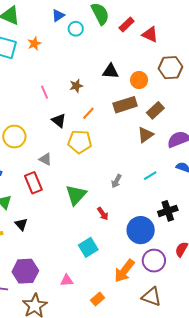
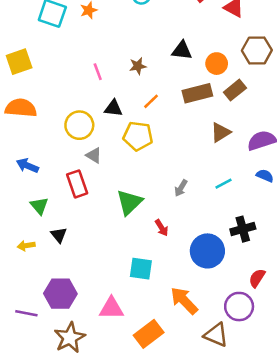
brown rectangle: (155, 110) -> (235, 90), moved
black triangle: (59, 121) -> (113, 108), turned -35
yellow circle: (14, 137) -> (79, 125), moved
cyan square: (88, 247) -> (141, 269), turned 36
purple circle: (154, 261) -> (239, 307), moved
orange arrow: (124, 271) -> (184, 301), turned 95
pink triangle: (67, 280) -> (111, 308), size x1.5
orange rectangle: (98, 299) -> (149, 334), size x1.6

